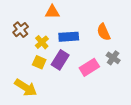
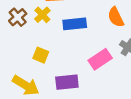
yellow cross: (42, 42) -> (42, 15), moved
purple rectangle: (60, 60) -> (67, 82), moved, turned 54

